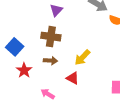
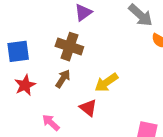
blue square: (15, 47) -> (18, 51), turned 30
brown arrow: (51, 61) -> (63, 79), turned -72

